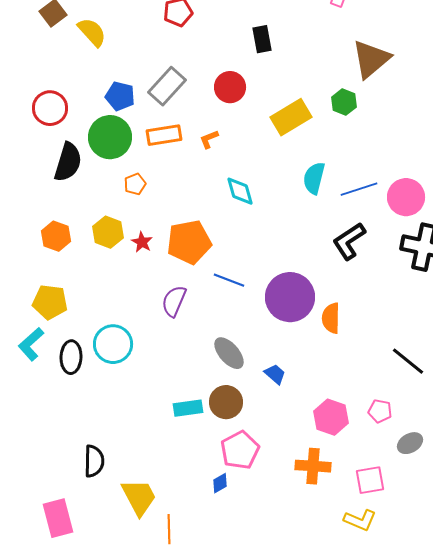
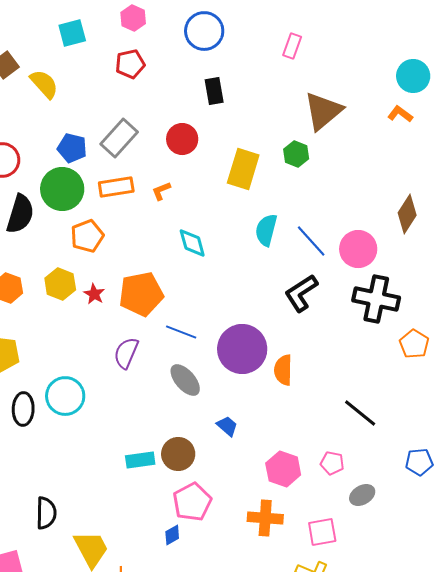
yellow rectangle: (291, 117) -> (243, 169), turned -42
orange pentagon: (135, 184) -> (87, 236), size x1.5
blue line: (359, 189) -> (311, 241), turned 66
gray ellipse: (229, 353) -> (185, 380), moved

